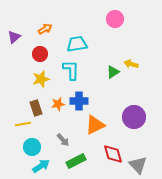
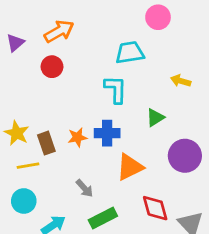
orange arrow: (45, 29) -> (59, 31), size x1.5
cyan trapezoid: (77, 44) -> (130, 53), moved
cyan L-shape: (71, 70) -> (116, 89), moved
green triangle: (113, 72) -> (155, 118), moved
yellow star: (41, 79) -> (17, 133), moved, turned -30
cyan circle: (32, 147) -> (24, 201), moved

